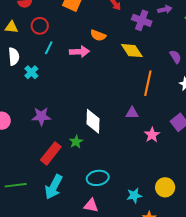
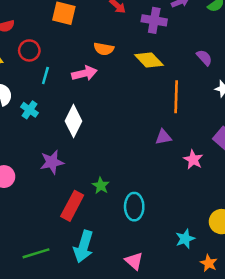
white diamond: (93, 121) -> (73, 121), moved, turned 35
cyan ellipse: (98, 178) -> (134, 207), moved, turned -70
pink triangle: (91, 205) -> (134, 261), turned 42

